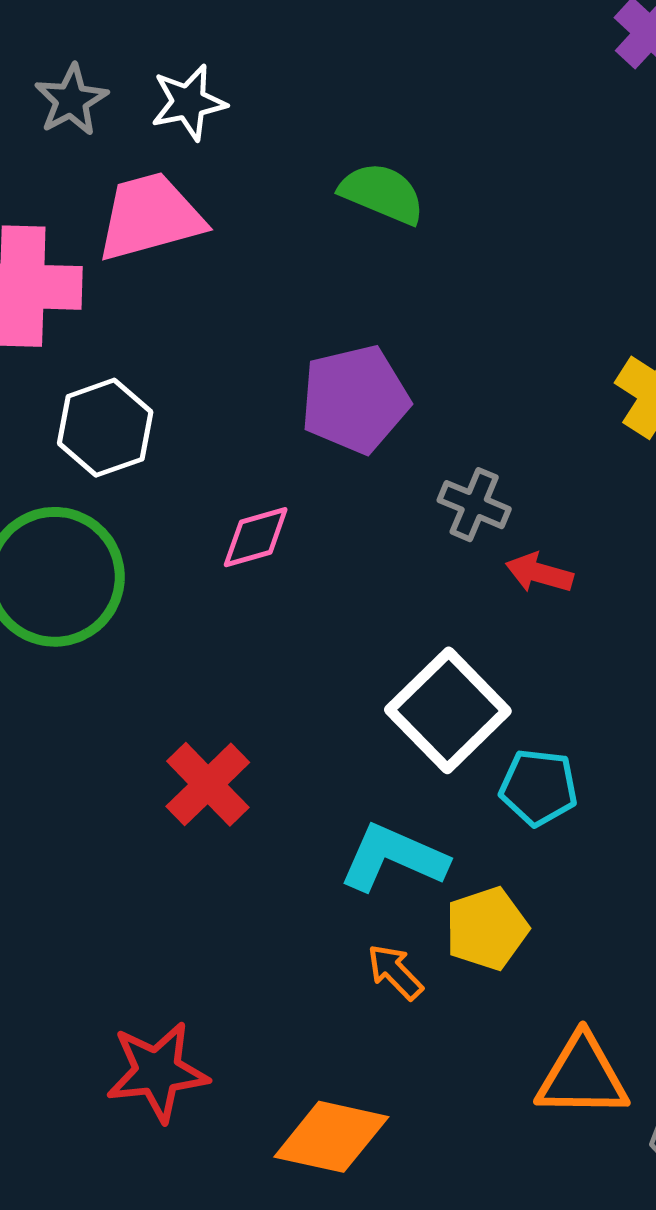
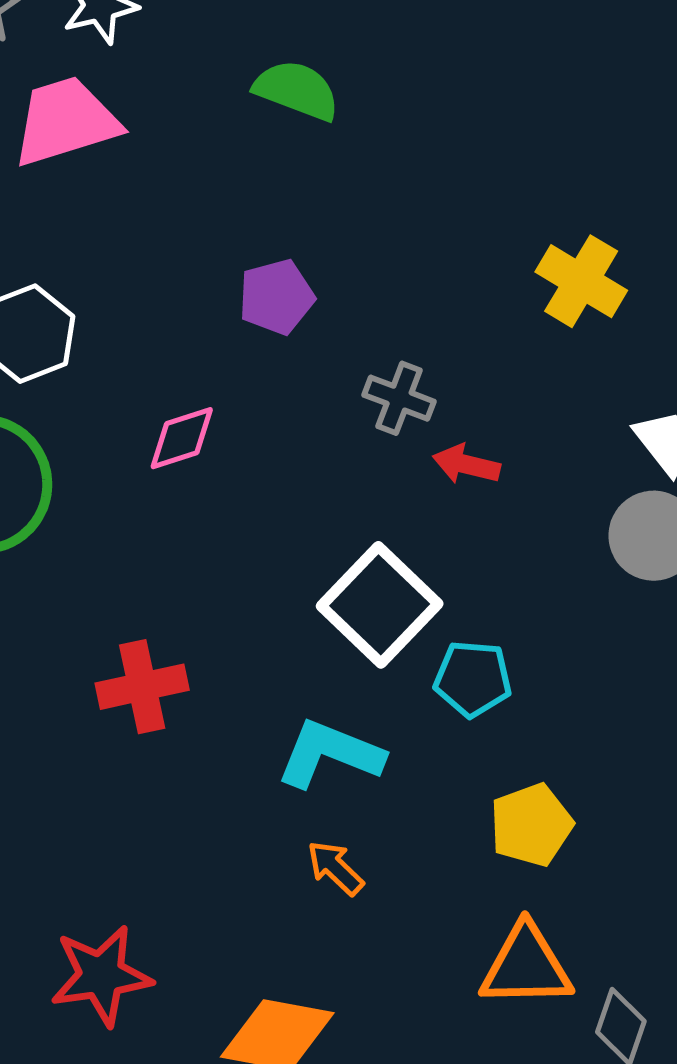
purple pentagon: (355, 399) -> (276, 297), size x0.7
red cross: (208, 784) -> (142, 687), turned 34
yellow pentagon: (487, 929) -> (531, 825), moved

